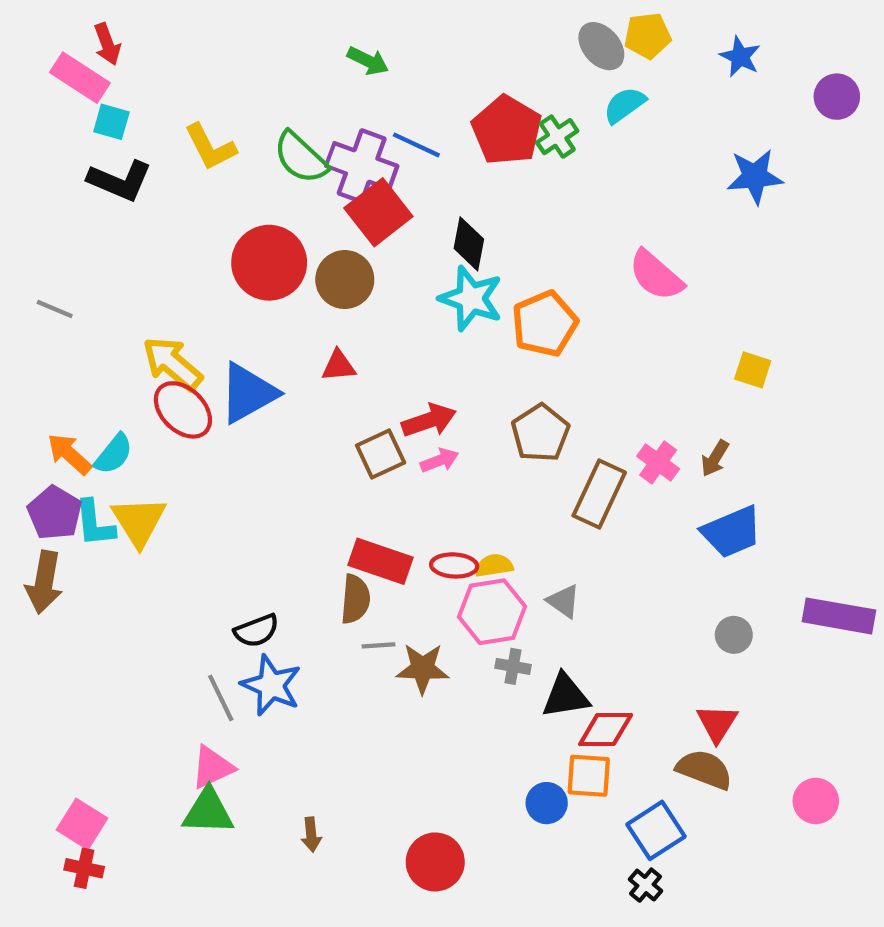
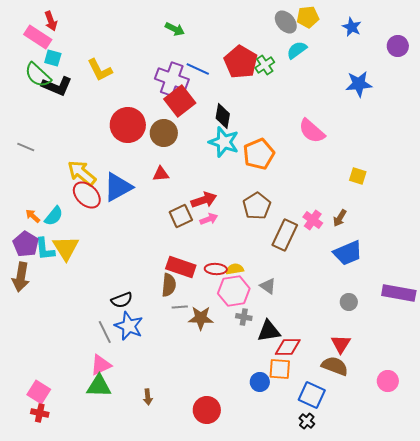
green semicircle: (301, 158) -> (38, 75), moved
orange arrow: (69, 454) -> (33, 216), size x0.7
blue square: (656, 830) -> (312, 395), turned -32

